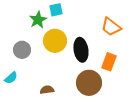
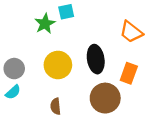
yellow circle: (55, 41) -> (58, 65), moved
gray circle: (22, 50) -> (14, 69), moved
brown semicircle: (47, 90) -> (56, 106), turned -88

